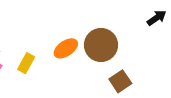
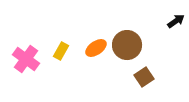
yellow rectangle: (26, 63) -> (61, 51), moved

